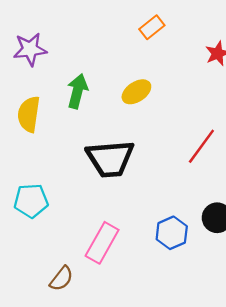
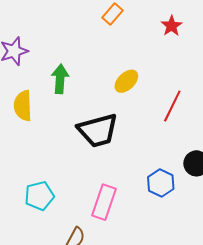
yellow ellipse: (136, 92) -> (126, 81), moved
cyan pentagon: (31, 201) -> (39, 196), moved

